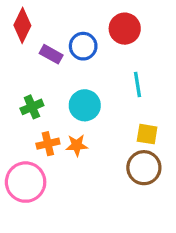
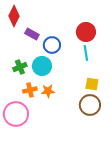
red circle: (125, 29) -> (86, 32), moved
blue circle: (83, 46) -> (52, 45), moved
cyan circle: (85, 105) -> (42, 66), moved

